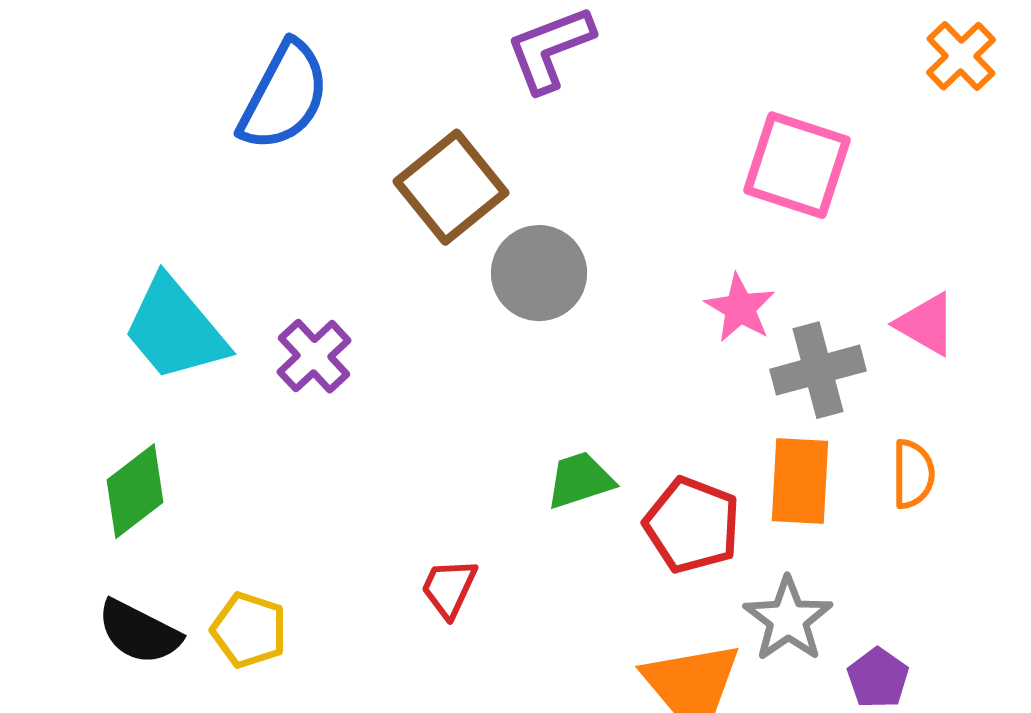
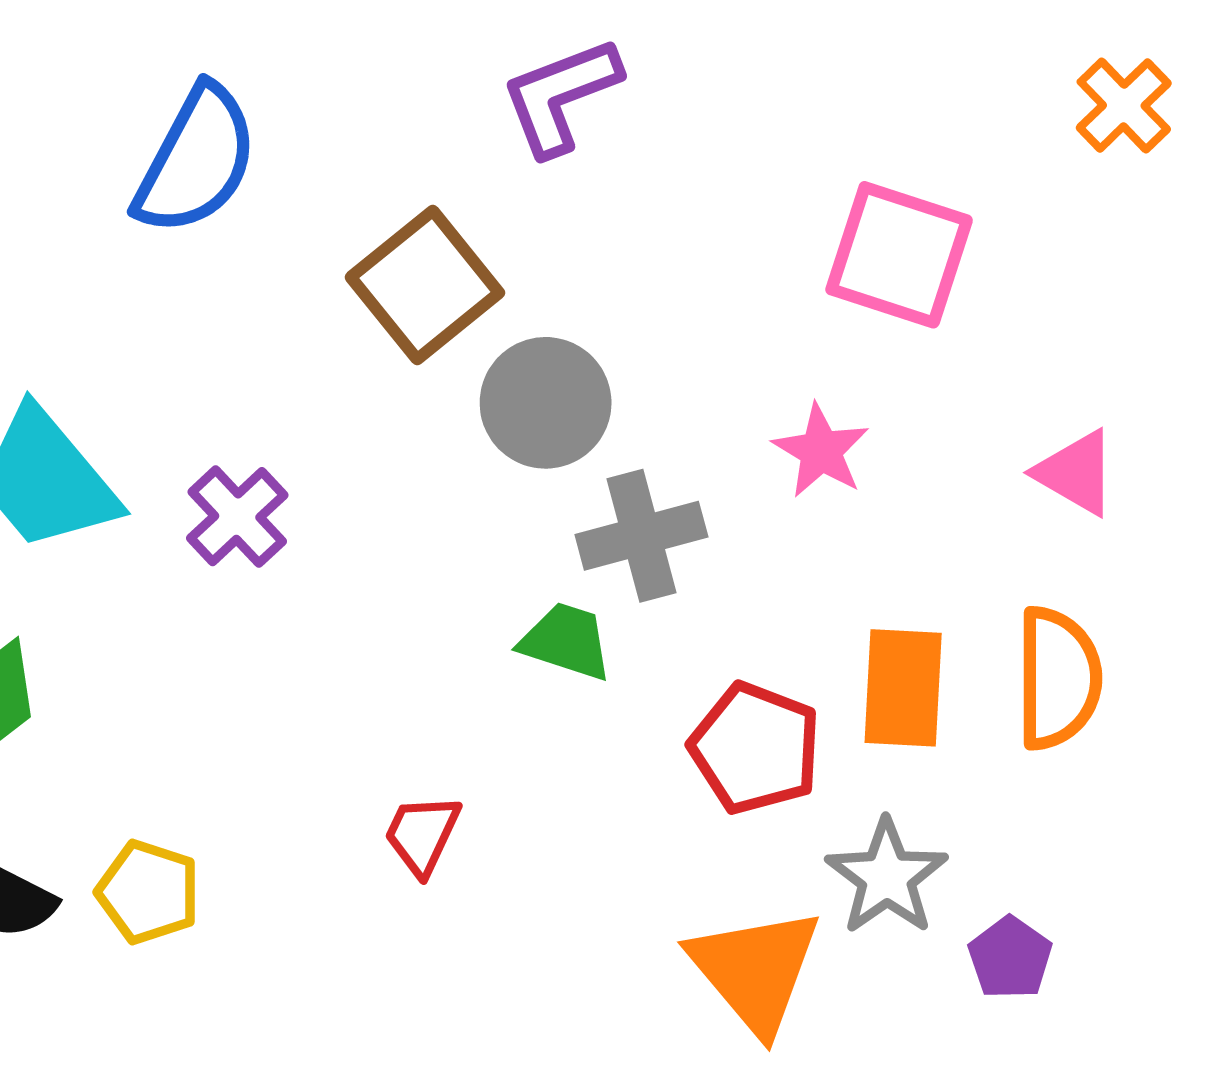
gray cross: (818, 370) -> (641, 536), moved
orange semicircle: (913, 474) -> (1058, 678), size x1.5
green trapezoid: (580, 480) -> (566, 641), moved, turned 36

